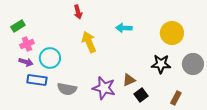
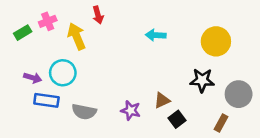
yellow arrow: (89, 42) -> (77, 36), moved
pink cross: (27, 44) -> (48, 21), moved
gray circle: (193, 64) -> (239, 94), moved
purple star: (104, 88) -> (131, 110), size x0.7

